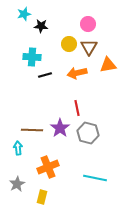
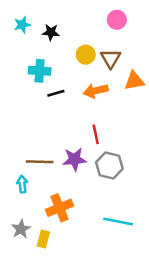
cyan star: (24, 14) -> (22, 25), moved
pink circle: (88, 24) -> (117, 20), moved
purple star: (60, 128) -> (74, 159), turned 30
yellow rectangle: (42, 197) -> (43, 239), moved

